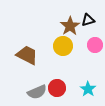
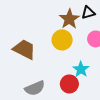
red circle: (57, 88) -> (69, 84), moved
cyan star: (88, 89) -> (81, 69), moved

